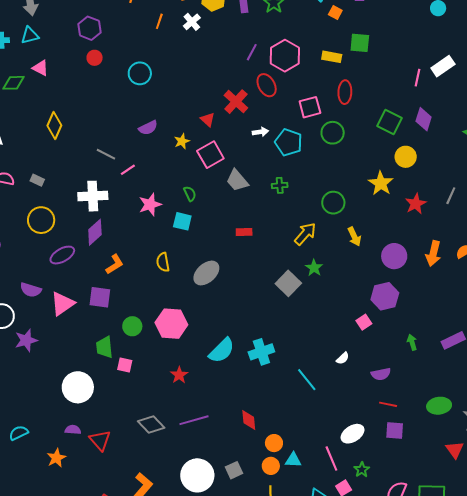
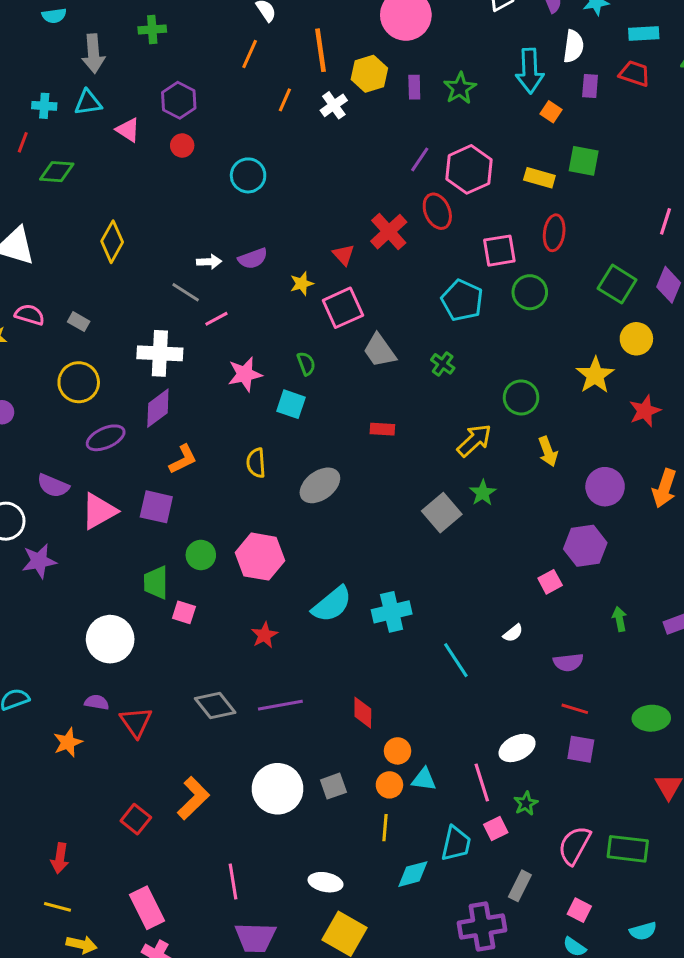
pink triangle: (40, 68) -> (128, 130), moved
white arrow: (260, 132) -> (209, 262), moved
green cross: (280, 185) -> (443, 364), turned 35

